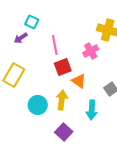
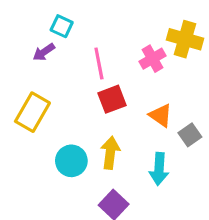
pink cross: (91, 51) -> (153, 59), moved
orange triangle: (79, 81) -> (161, 115), moved

